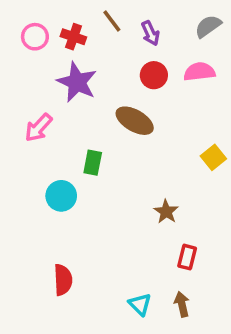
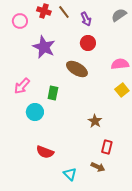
red cross: (73, 37) -> (44, 11), moved
pink semicircle: (199, 72) -> (120, 64), moved
pink arrow: (38, 128) -> (22, 86), moved
red semicircle: (63, 280) -> (45, 152), moved, turned 114
cyan triangle: (140, 304) -> (70, 174), moved
brown arrow: (182, 304) -> (98, 167), moved, turned 128

